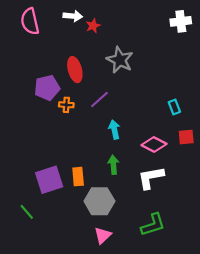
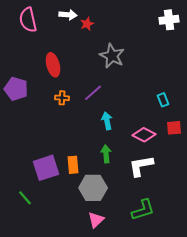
red ellipse: (75, 70) -> (53, 65), moved
purple pentagon: (47, 88) -> (16, 89), moved, turned 30

